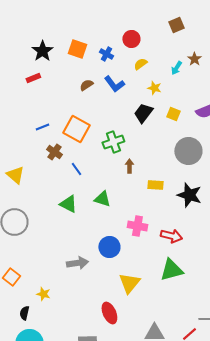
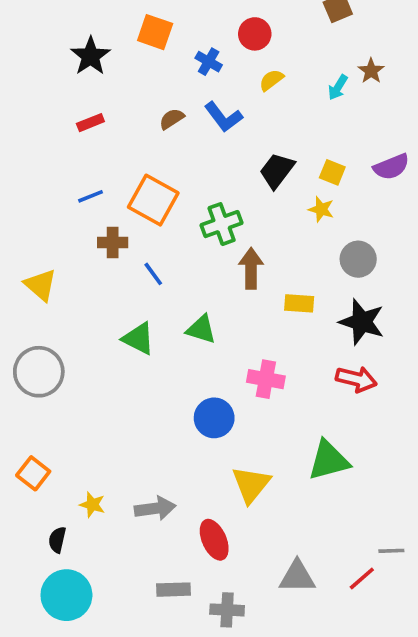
orange square: (77, 49) -> (155, 32), moved
red rectangle: (33, 78) -> (90, 123), moved
yellow star: (154, 88) -> (321, 209), moved
gray circle: (188, 151) -> (358, 259), moved, size x0.7
brown cross: (54, 152) -> (113, 243), turned -35
brown arrow: (129, 166) -> (251, 268), size x1.5
red arrow: (171, 236) -> (356, 379), moved
gray arrow: (77, 263) -> (155, 508), moved

